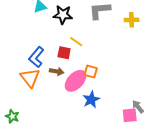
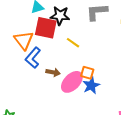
red square: (64, 53) -> (46, 28), moved, size x1.6
orange triangle: (30, 78) -> (24, 40), moved
blue star: (91, 100) -> (91, 85), moved

